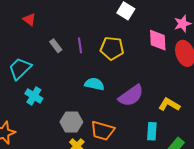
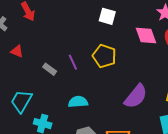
yellow pentagon: (112, 48) -> (104, 56), turned 30
cyan semicircle: (94, 84) -> (78, 102), moved

